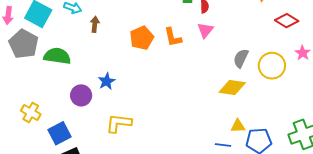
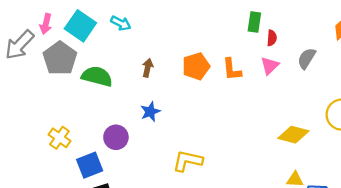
brown arrow: (95, 24) -> (148, 68), moved
gray semicircle: (241, 58) -> (307, 58), moved
purple circle: (81, 95) -> (116, 137), moved
yellow L-shape: (119, 123) -> (188, 161), moved

